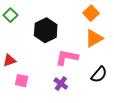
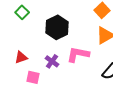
purple cross: (61, 84) -> (52, 61), moved

